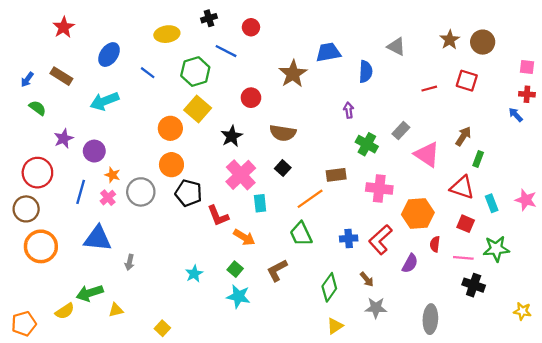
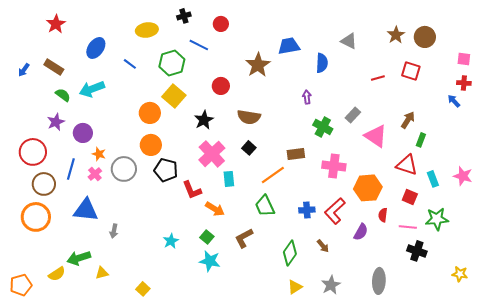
green semicircle: (37, 108) -> (63, 95), moved
brown circle: (26, 209) -> (44, 184), moved
gray star: (376, 308) -> (331, 285), moved, turned -30

